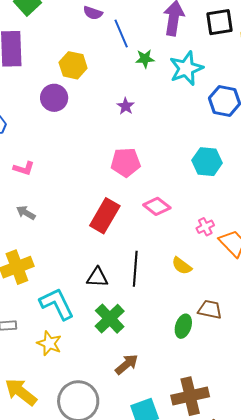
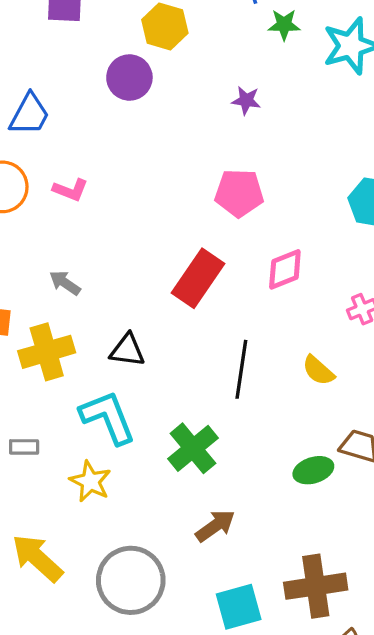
purple star: (126, 106) -> (246, 100), turned -30
pink diamond: (157, 206) -> (285, 269), turned -64
gray arrow: (26, 213) -> (65, 283), moved
black triangle: (97, 277) -> (127, 350), moved
green ellipse: (183, 326) -> (313, 470), turned 50

